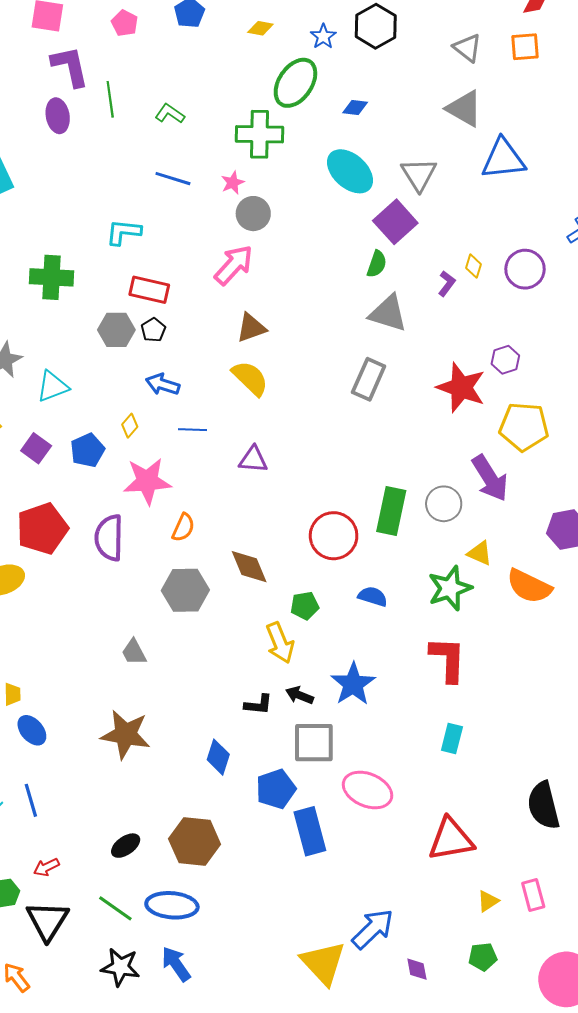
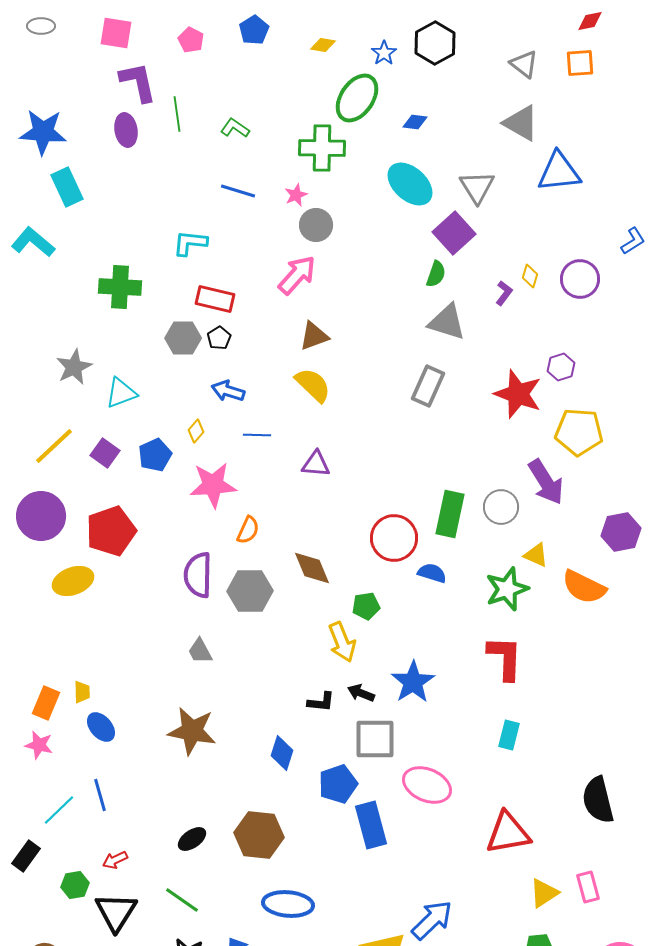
purple semicircle: (109, 538) -> (198, 575), moved
blue semicircle: (373, 596) -> (432, 573), moved
yellow triangle: (488, 901) -> (544, 893), size x1.4
blue ellipse: (172, 905) -> (288, 904), moved

